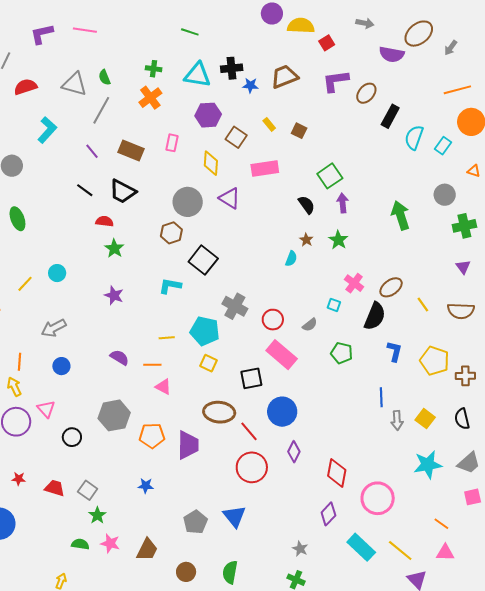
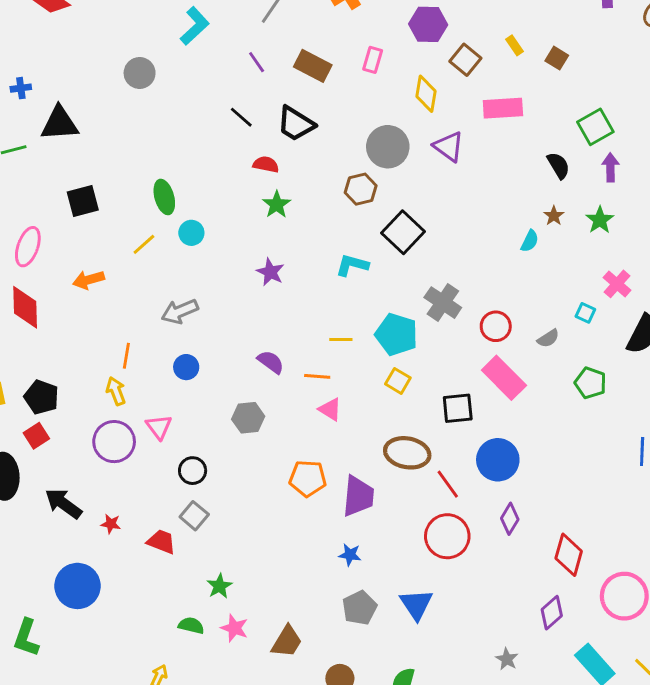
green ellipse: (17, 219) -> (164, 197), moved
gray hexagon: (114, 415) -> (248, 418), moved, size x0.7
blue star: (146, 486) -> (350, 555), moved
gray square: (88, 490) -> (194, 516), moved

